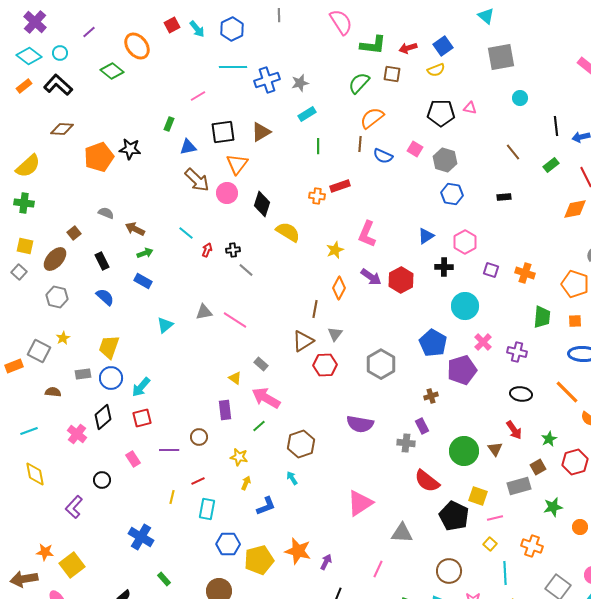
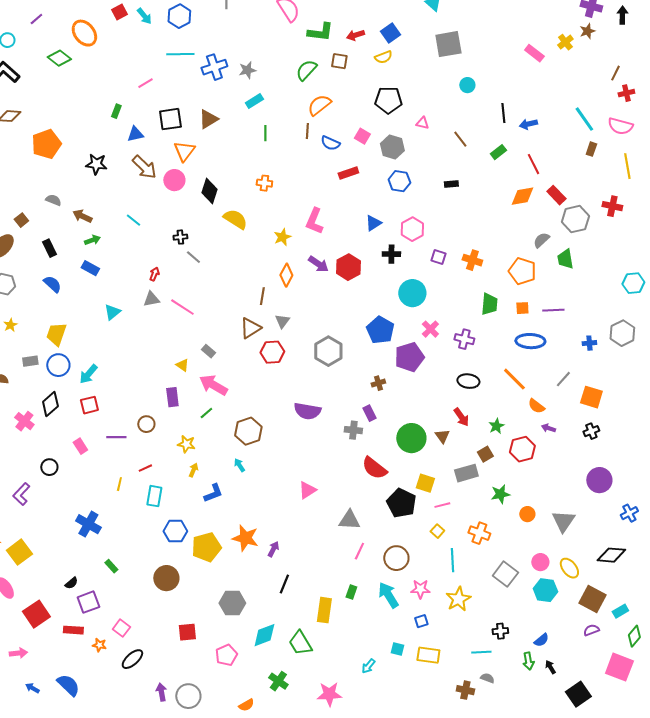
pink triangle: (470, 108) -> (422, 123), moved
black star: (130, 149) -> (96, 164), moved
red rectangle: (340, 186) -> (348, 173), moved
red arrow: (207, 250) -> (154, 274), moved
pink triangle: (360, 503) -> (307, 490), size x0.7
pink line: (378, 569) -> (359, 551), moved

